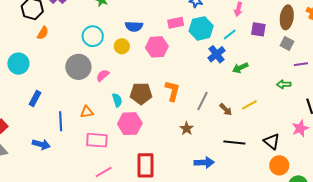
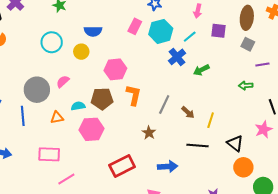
pink rectangle: (176, 23) -> (135, 26), turned -49
pink hexagon: (157, 47) -> (115, 69), moved
gray circle: (78, 67) -> (37, 90), moved
cyan semicircle: (117, 100) -> (78, 106), turned -80
yellow line: (249, 105) -> (211, 120), moved, turned -42
orange triangle: (87, 112) -> (57, 118), moved
blue line: (61, 121) -> (23, 116), moved
pink rectangle: (97, 140) -> (49, 154), moved
red rectangle: (146, 165) -> (122, 166), moved, turned 65

